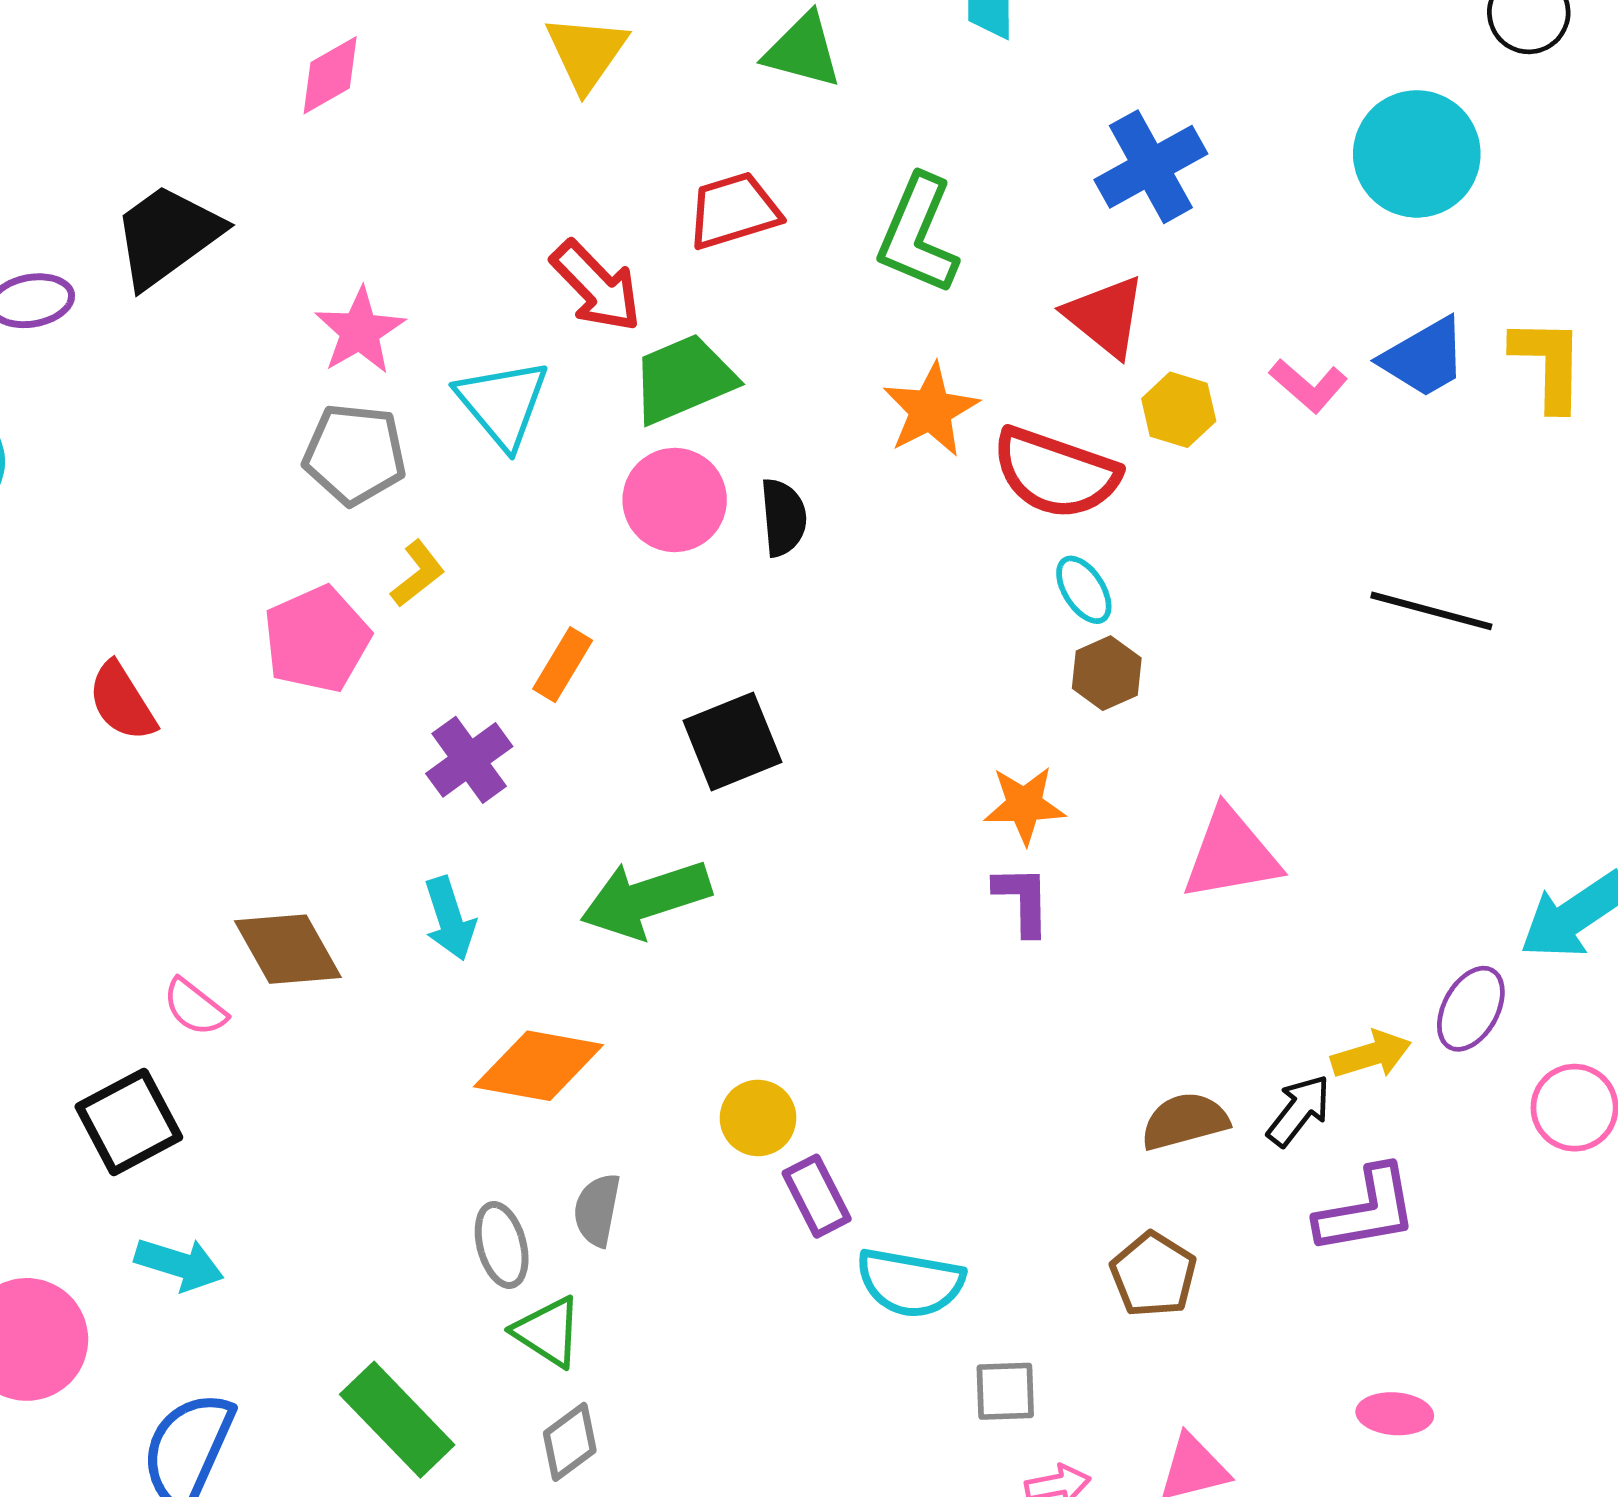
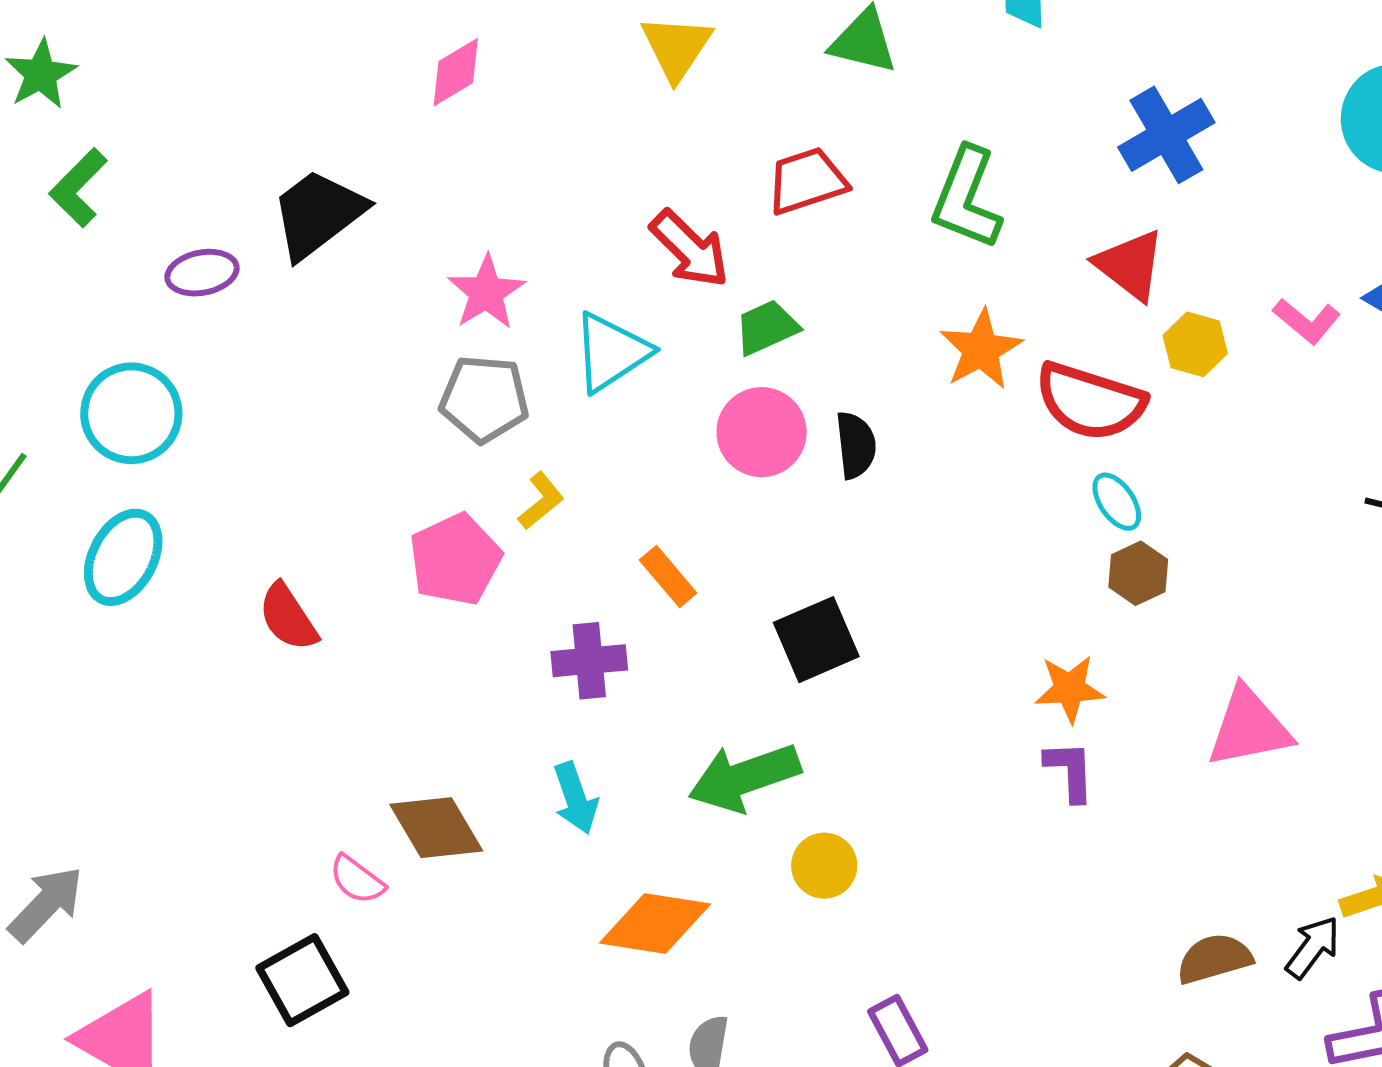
green trapezoid: (683, 379) -> (767, 327), size x0.7
cyan triangle: (503, 404) -> (611, 352), turned 38
orange rectangle: (563, 665) -> (668, 577), turned -70
purple cross: (469, 760) -> (589, 661), turned 32
yellow circle: (758, 1118) -> (824, 866), moved

